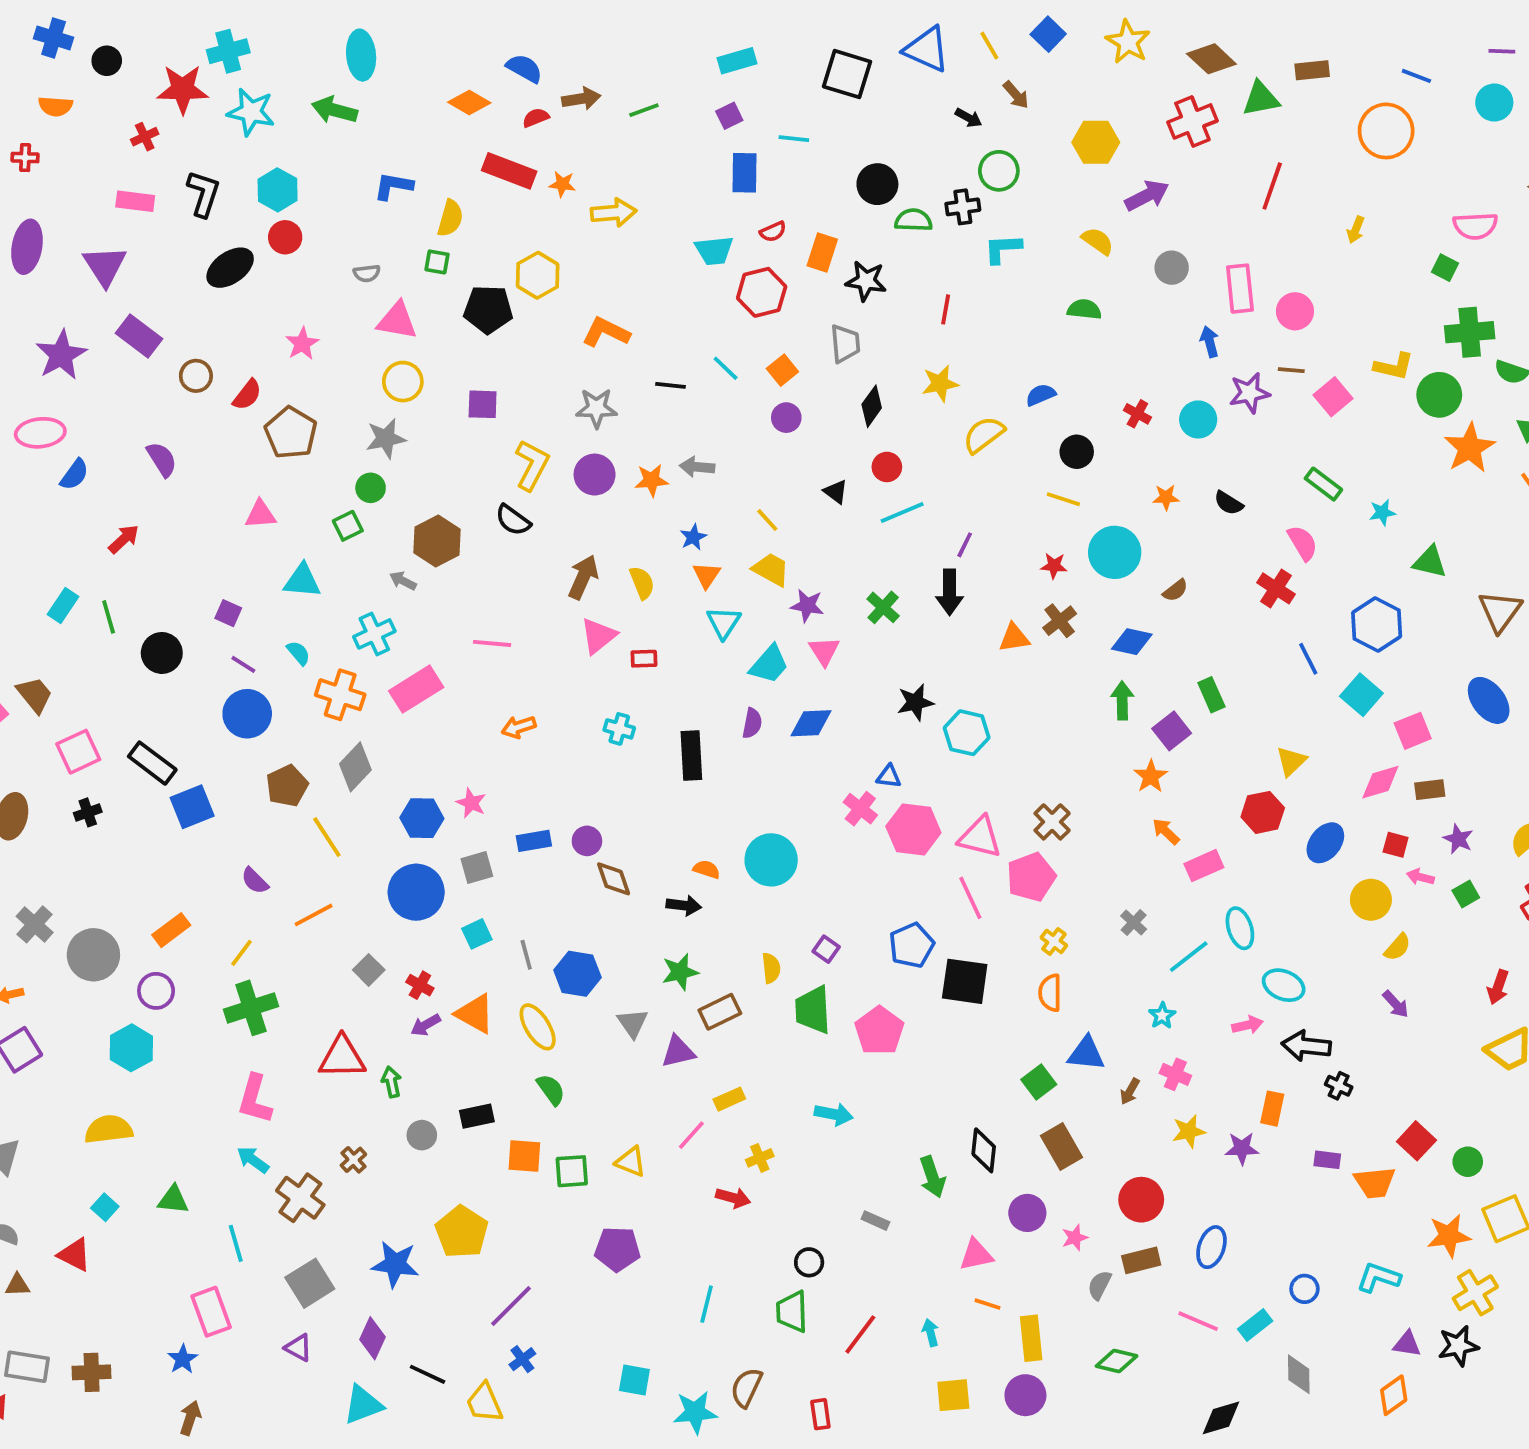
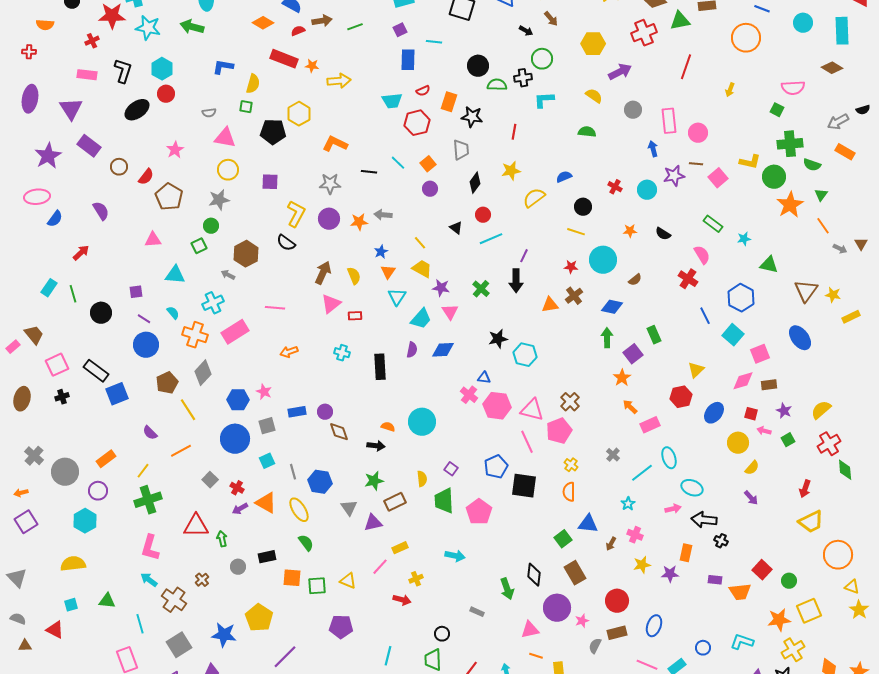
purple square: (228, 613) -> (136, 292), turned -32
cyan square: (105, 1207) -> (71, 605), turned 32
purple circle: (1027, 1213) -> (557, 608), size x1.4

